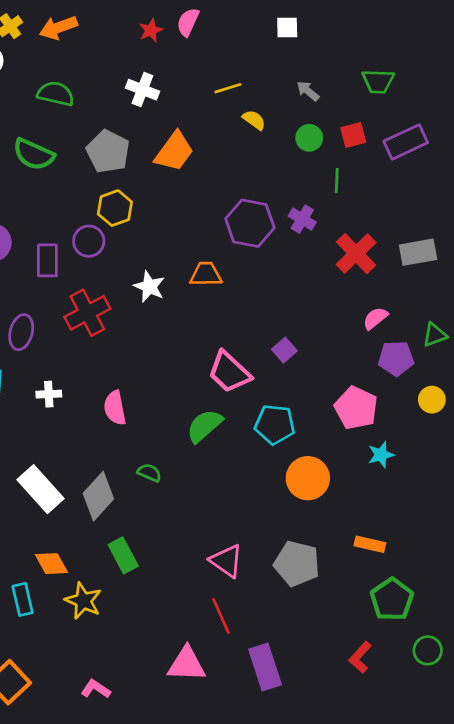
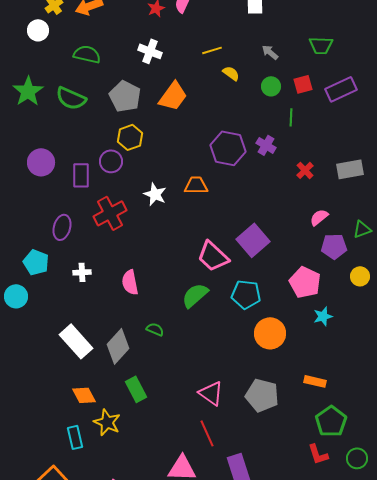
red cross: (356, 254) -> (305, 170), size x0.6
purple square: (284, 350) -> (253, 240), size x1.8
cyan rectangle: (23, 599) -> (75, 437), moved
red L-shape: (360, 657) -> (318, 454), moved, turned -60

